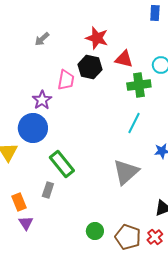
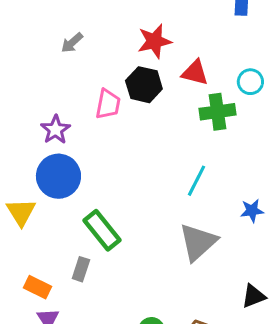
red star: (97, 38) -> (154, 41), turned -30
purple star: (42, 100) -> (55, 130), moved
cyan line: (134, 123) -> (196, 181), moved
orange rectangle: (19, 202) -> (37, 287), turned -42

